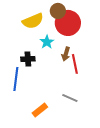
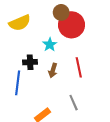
yellow semicircle: (33, 21) -> (20, 23), moved
brown arrow: (66, 54) -> (53, 70), moved
gray line: (70, 98) -> (74, 103), turned 42

